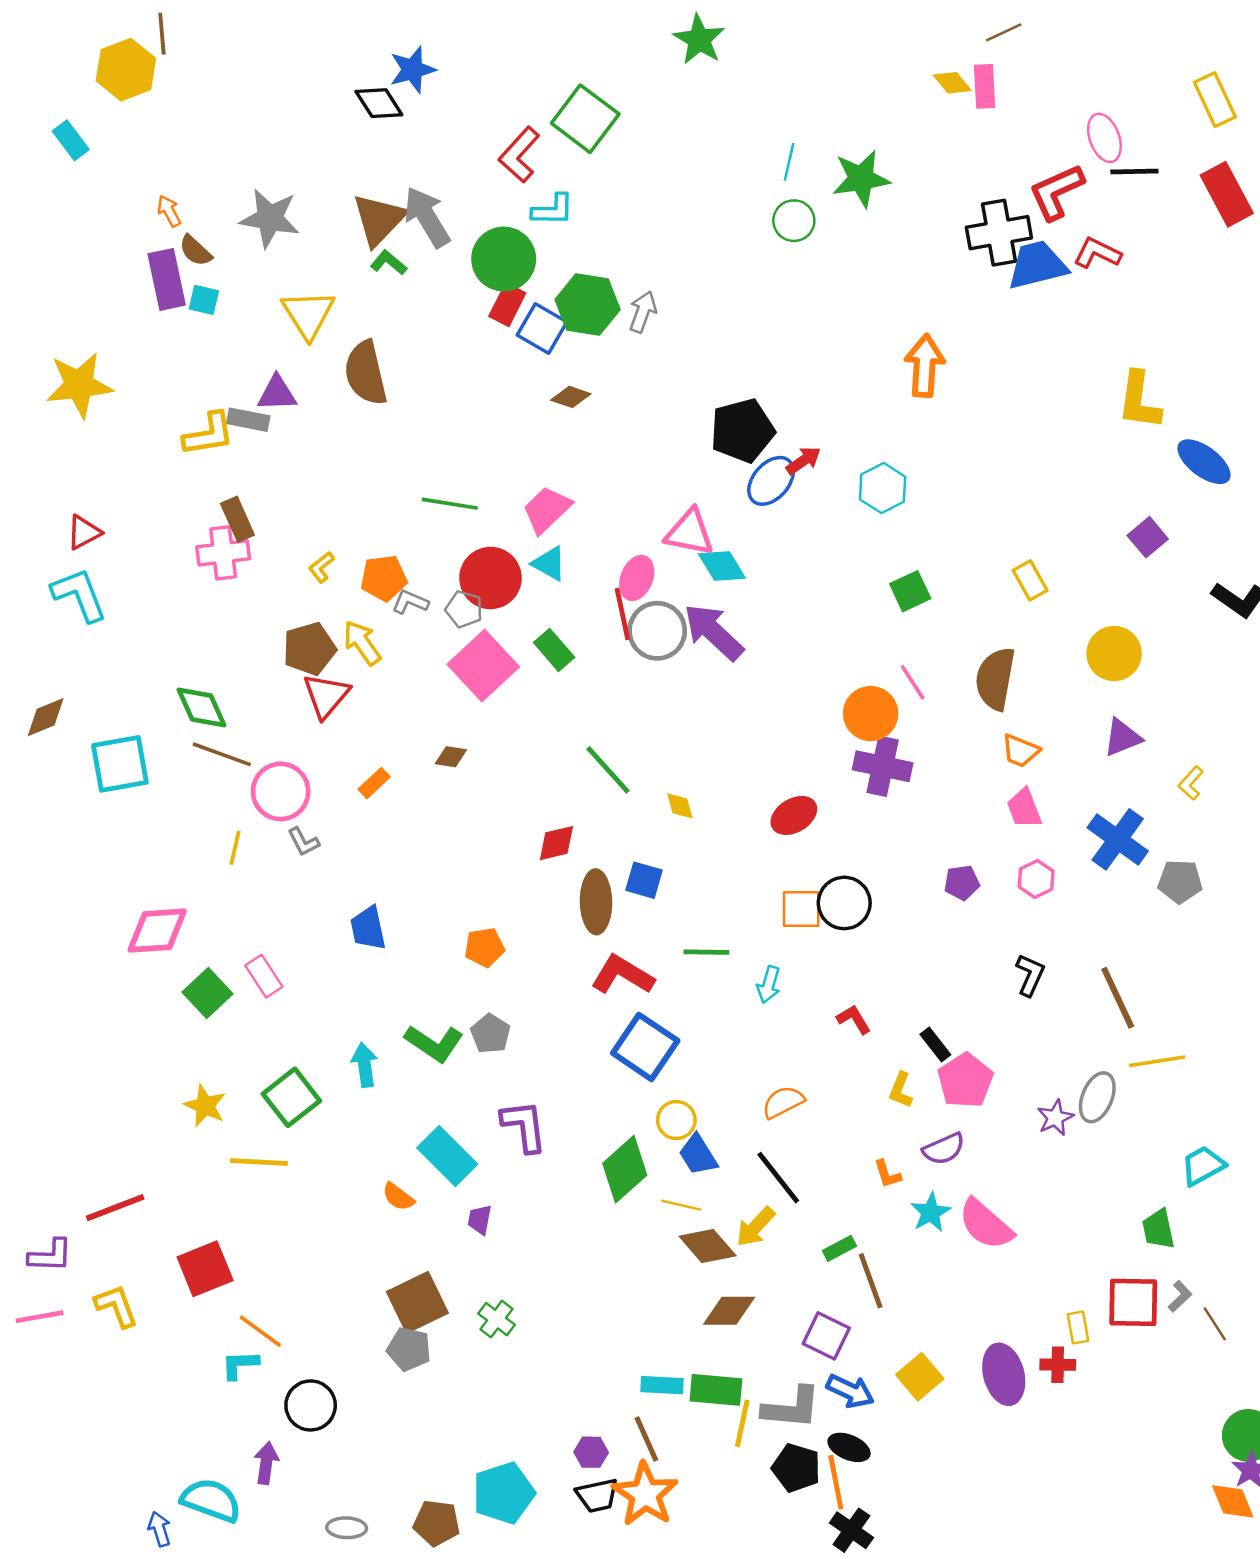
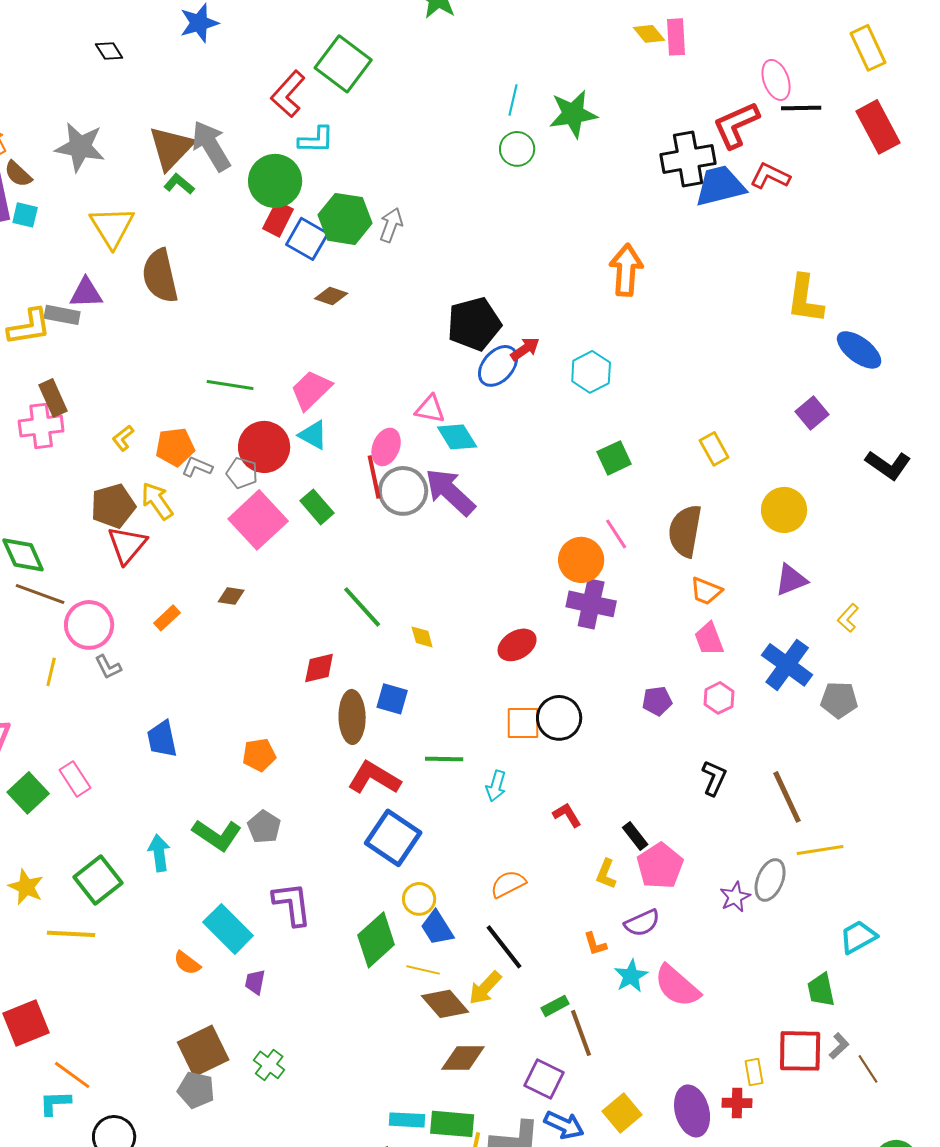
black diamond: (379, 103) -> (109, 51), moved, size x0.7
pink triangle: (690, 532) -> (430, 409), size x0.7

